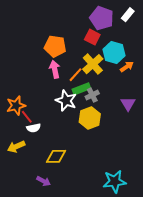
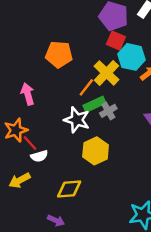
red square: (92, 37) -> (116, 41), moved
pink arrow: (55, 69) -> (28, 94), moved
yellow hexagon: (90, 118) -> (96, 151), moved

